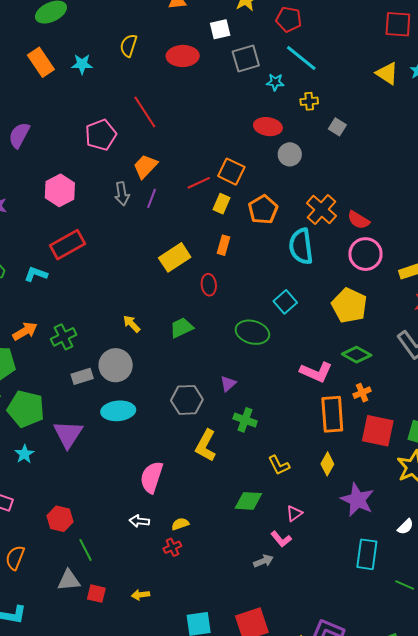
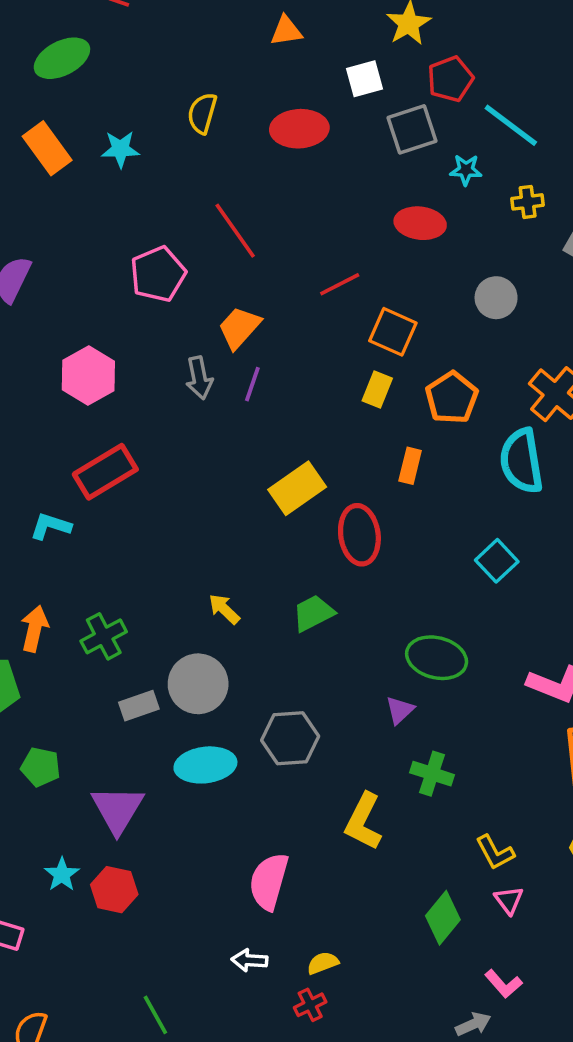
red pentagon: (289, 19) -> (450, 79), moved, turned -30
red ellipse: (268, 127) -> (420, 223), moved
red line: (199, 183) -> (340, 284), moved
orange rectangle: (224, 245) -> (410, 466), moved
red ellipse: (209, 285) -> (359, 535), size x1.5
orange arrow: (25, 331) -> (35, 629), turned -45
green ellipse: (252, 332) -> (437, 658), moved
gray hexagon: (187, 400) -> (290, 738), moved
green pentagon: (26, 409) -> (41, 767), size x0.6
cyan star: (24, 454) -> (62, 874), moved
green diamond: (248, 501) -> (443, 918), turned -52
pink triangle: (294, 513) -> (509, 900), moved, turned -30
red hexagon: (60, 519) -> (114, 890), moved

